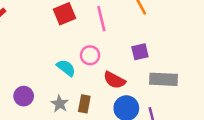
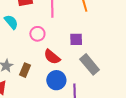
cyan semicircle: (66, 68) -> (11, 22), moved
gray rectangle: (163, 79) -> (90, 64), turned 35

